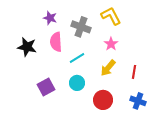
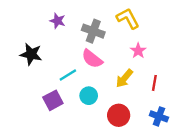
pink semicircle: (56, 42) -> (92, 59), moved, turned -48
pink star: (111, 44) -> (138, 51), moved
cyan line: (77, 58) -> (68, 75), moved

